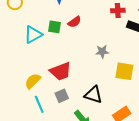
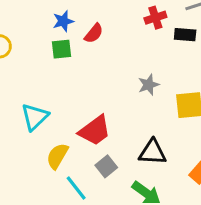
red semicircle: (74, 22) -> (94, 33), moved
green square: (54, 27) -> (62, 49), moved
cyan triangle: (33, 35) -> (35, 117), moved

